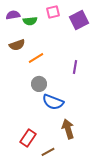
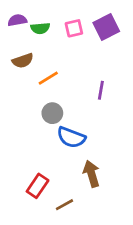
pink square: (53, 12) -> (74, 28), moved

